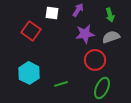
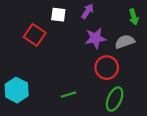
green arrow: (110, 15) -> (134, 17), moved
cyan hexagon: (29, 73) -> (17, 90), moved

